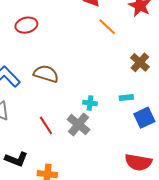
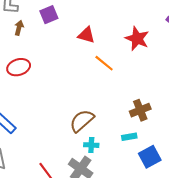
brown cross: (140, 62) -> (140, 110), moved, turned 30
brown semicircle: (46, 74) -> (82, 121), moved, turned -55

